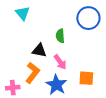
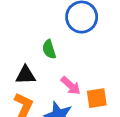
pink arrow: (60, 62) -> (71, 86), moved

